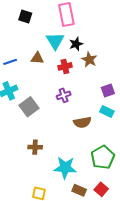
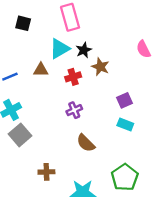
cyan triangle: (55, 41) -> (60, 49), turned 36
gray square: (29, 107) -> (20, 135), moved
brown semicircle: (82, 122) -> (86, 143), moved, turned 60

